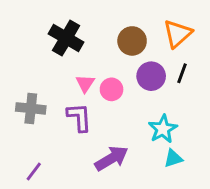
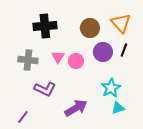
orange triangle: (178, 34) -> (121, 23), turned -30
black cross: (66, 38) -> (45, 26), turned -35
gray cross: (31, 108) -> (28, 60), moved
purple L-shape: (79, 117) -> (45, 89), moved, turned 120

